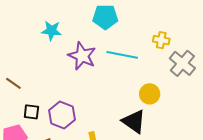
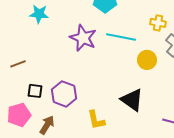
cyan star: (51, 31) -> (39, 14), moved
brown line: (13, 83) -> (18, 64), turned -56
yellow circle: (150, 94) -> (147, 60), moved

